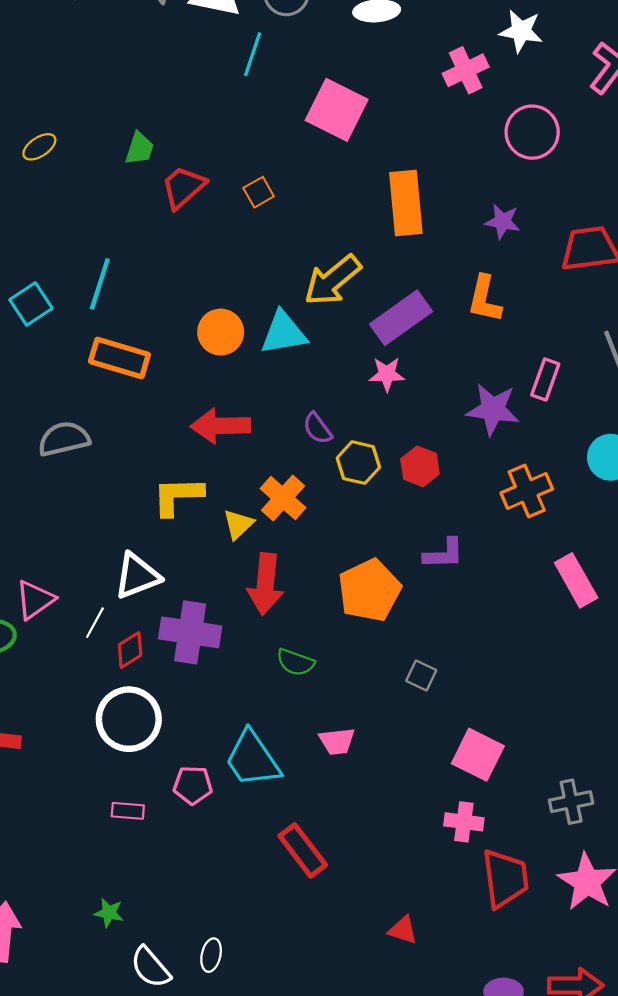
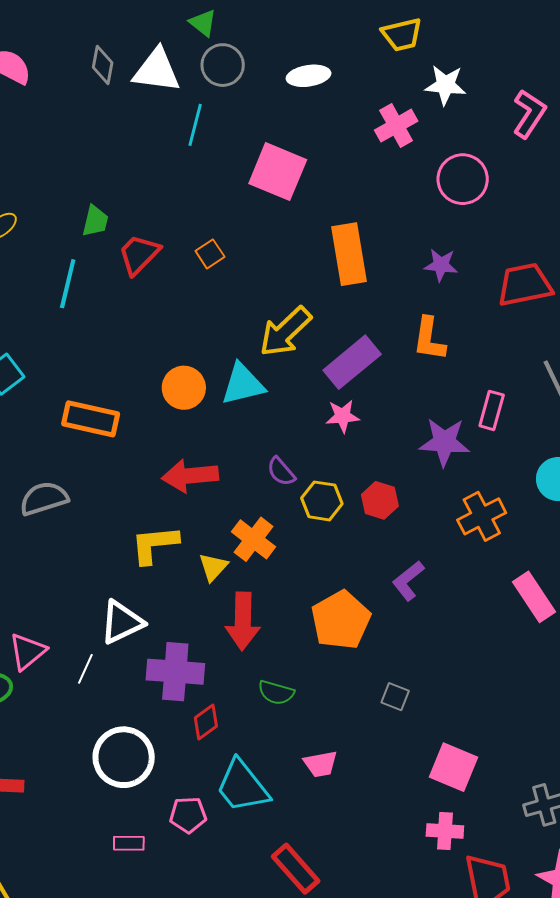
cyan line: (100, 284) -> (68, 284), moved
purple L-shape: (444, 554) -> (408, 581), turned 147
red diamond: (130, 650) -> (206, 722), moved

